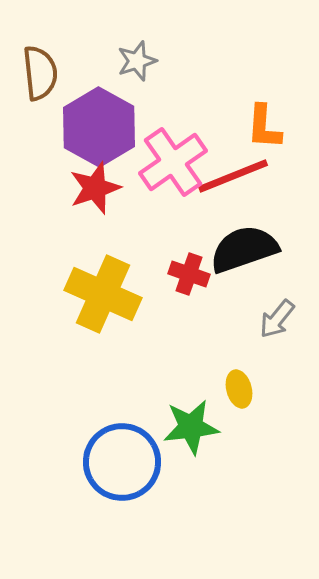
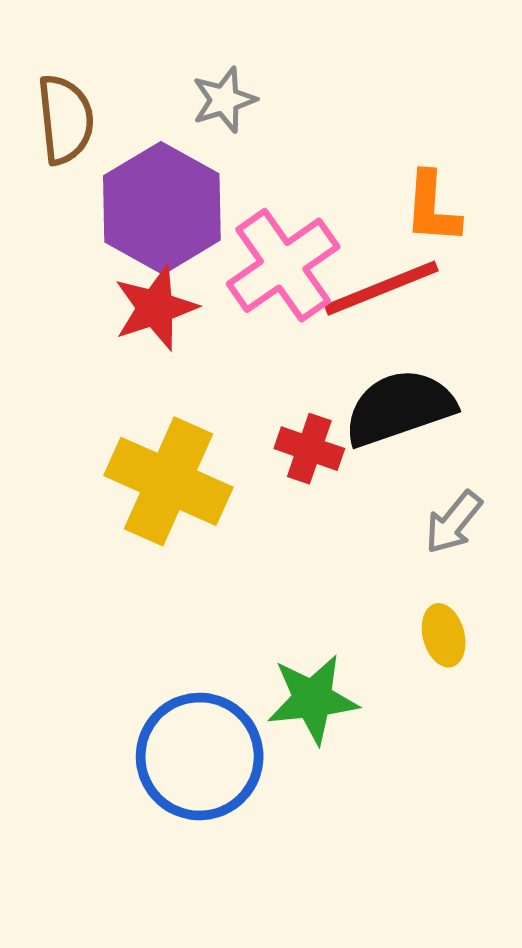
yellow ellipse: (239, 389) -> (444, 635), moved

